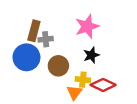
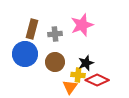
gray cross: (46, 39) -> (55, 34), moved
black star: (91, 55) -> (86, 63), moved

